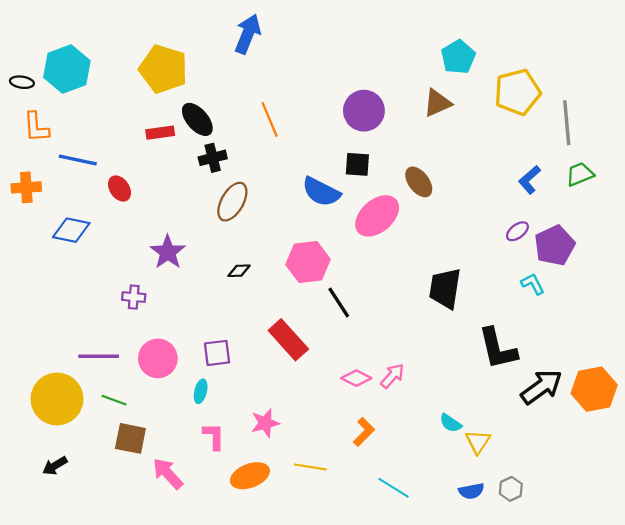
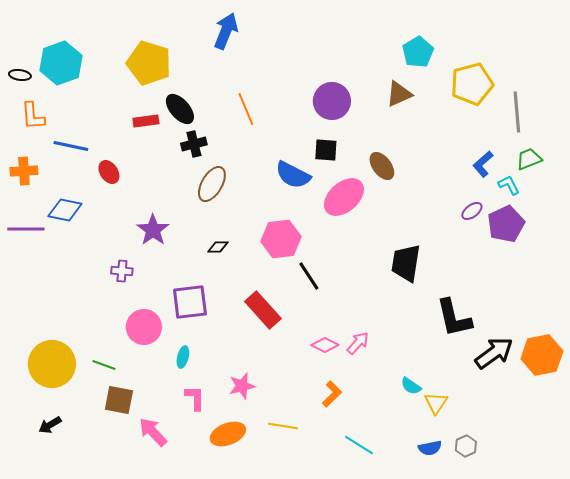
cyan L-shape: (533, 284) -> (509, 185), moved
purple square: (217, 353) -> (190, 302), moved, size x1.4
purple line: (99, 356) -> (26, 229), moved

